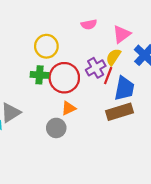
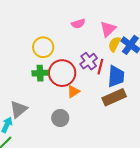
yellow semicircle: (113, 57) -> (114, 44), moved
orange triangle: (69, 108) -> (73, 92), moved

